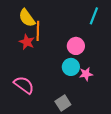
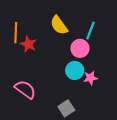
cyan line: (94, 16) -> (90, 30), moved
yellow semicircle: (27, 18) -> (59, 25), moved
orange line: (38, 31) -> (16, 33), moved

